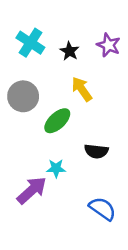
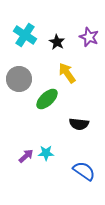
cyan star: (56, 168) -> (46, 153), moved
purple arrow: (32, 190) -> (26, 156), size x0.6

